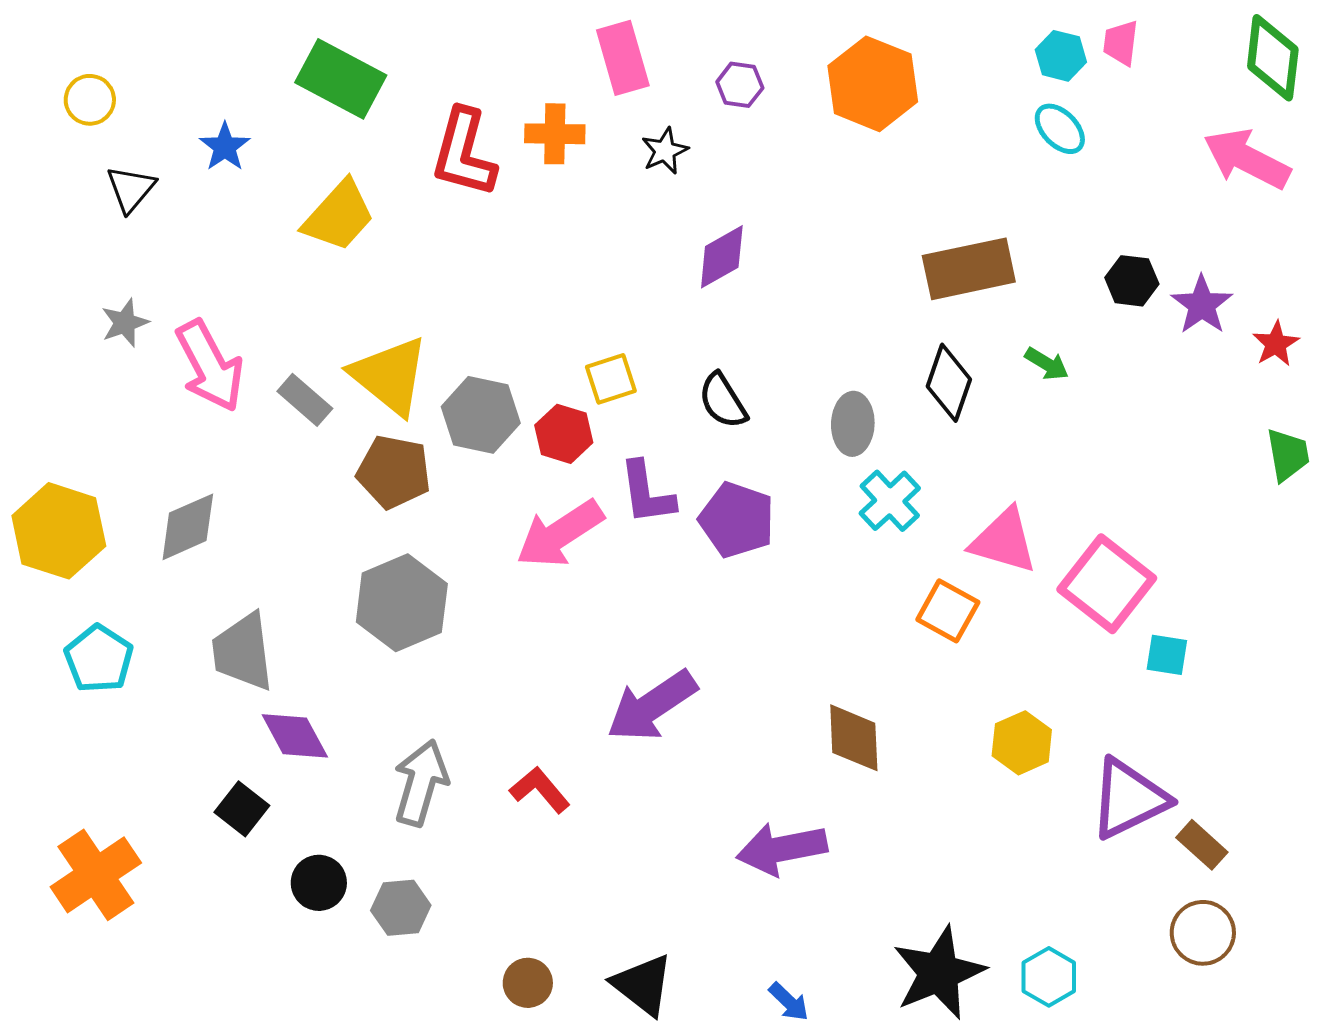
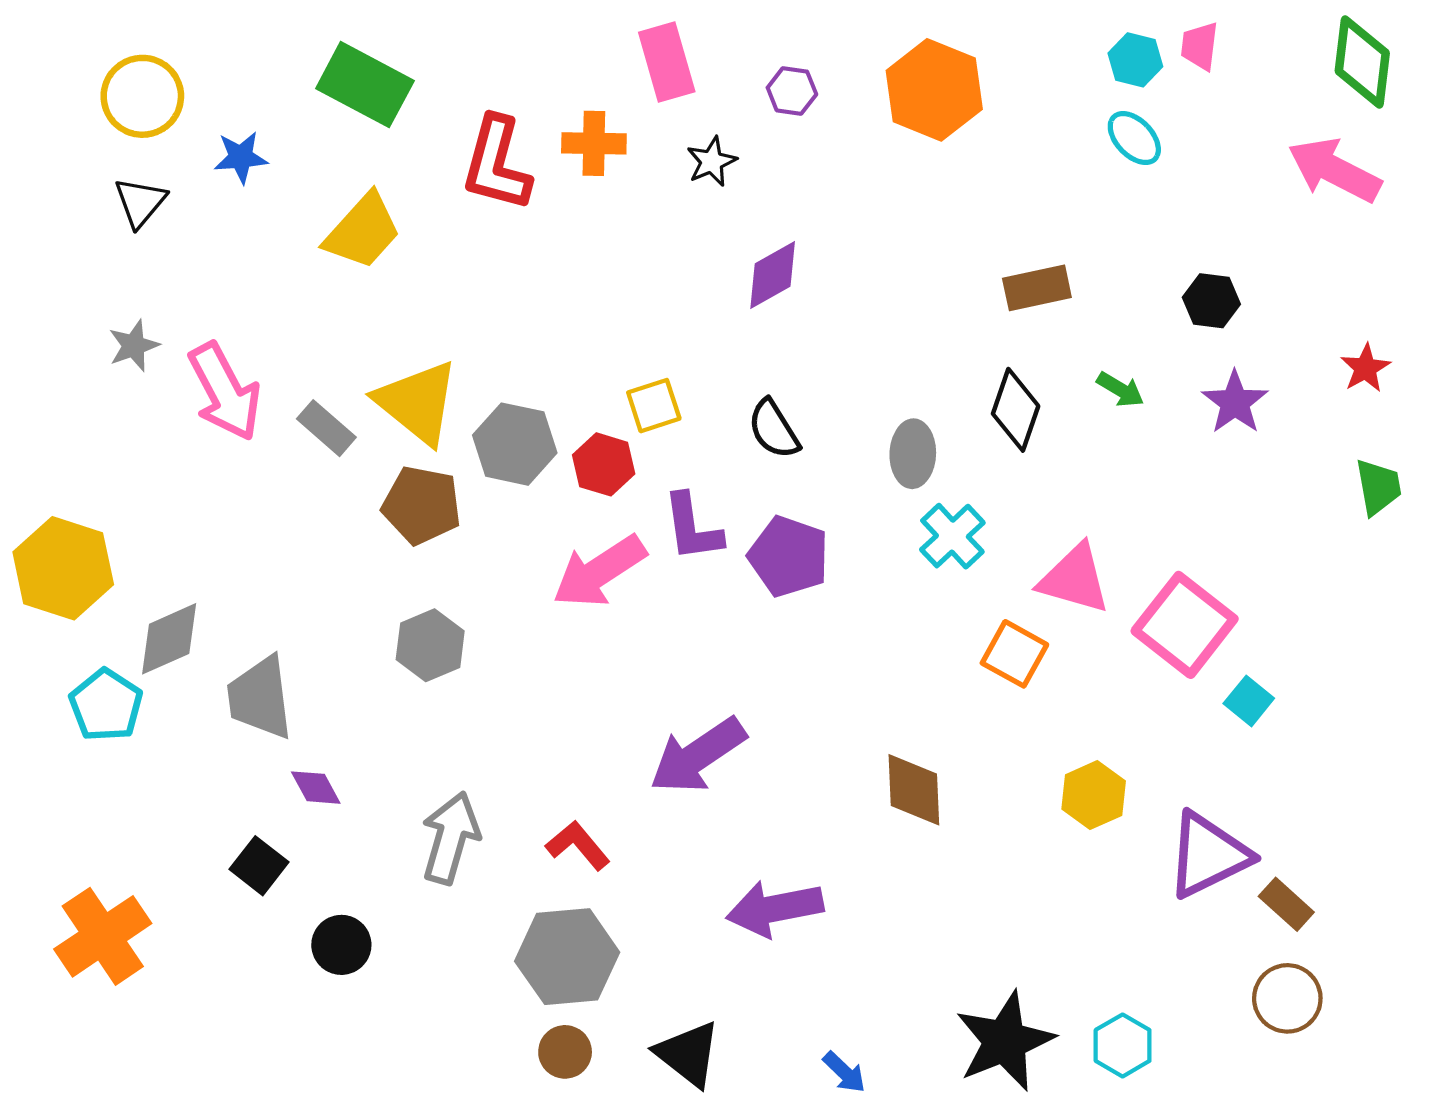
yellow circle: (90, 100) -> (142, 96), moved, size x1.5
blue star: (225, 147) -> (241, 157), turned 30
brown rectangle: (969, 269) -> (1037, 288), size x0.7
purple star: (1202, 305) -> (1235, 402), moved
gray diamond: (188, 527) -> (169, 639), moved
gray hexagon: (402, 603) -> (430, 645), size x0.7
cyan square: (1167, 655) -> (1249, 701), turned 30
purple diamond: (295, 736) -> (316, 788), size x0.7
purple arrow: (782, 849) -> (775, 909), moved
gray hexagon: (401, 908) -> (567, 957), moved, size x1.6

